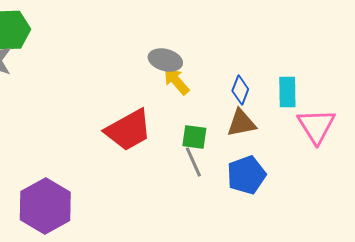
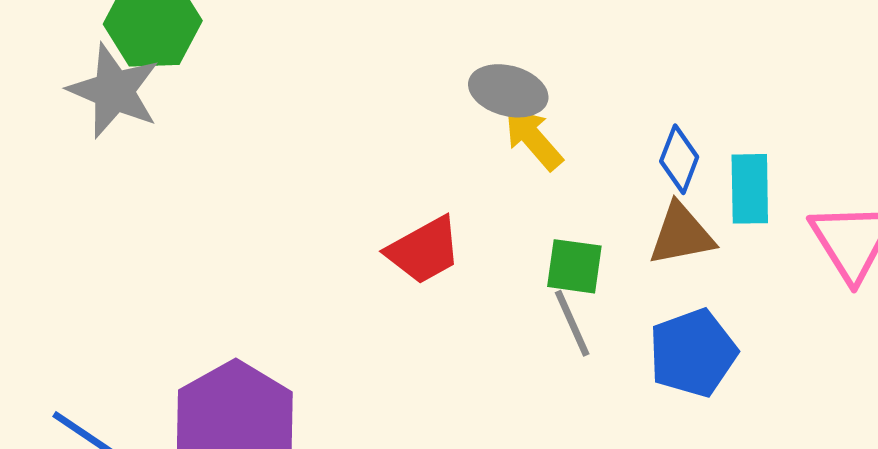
cyan rectangle: (287, 92) -> (750, 189), moved
red trapezoid: (128, 130) -> (424, 250), size x0.7

